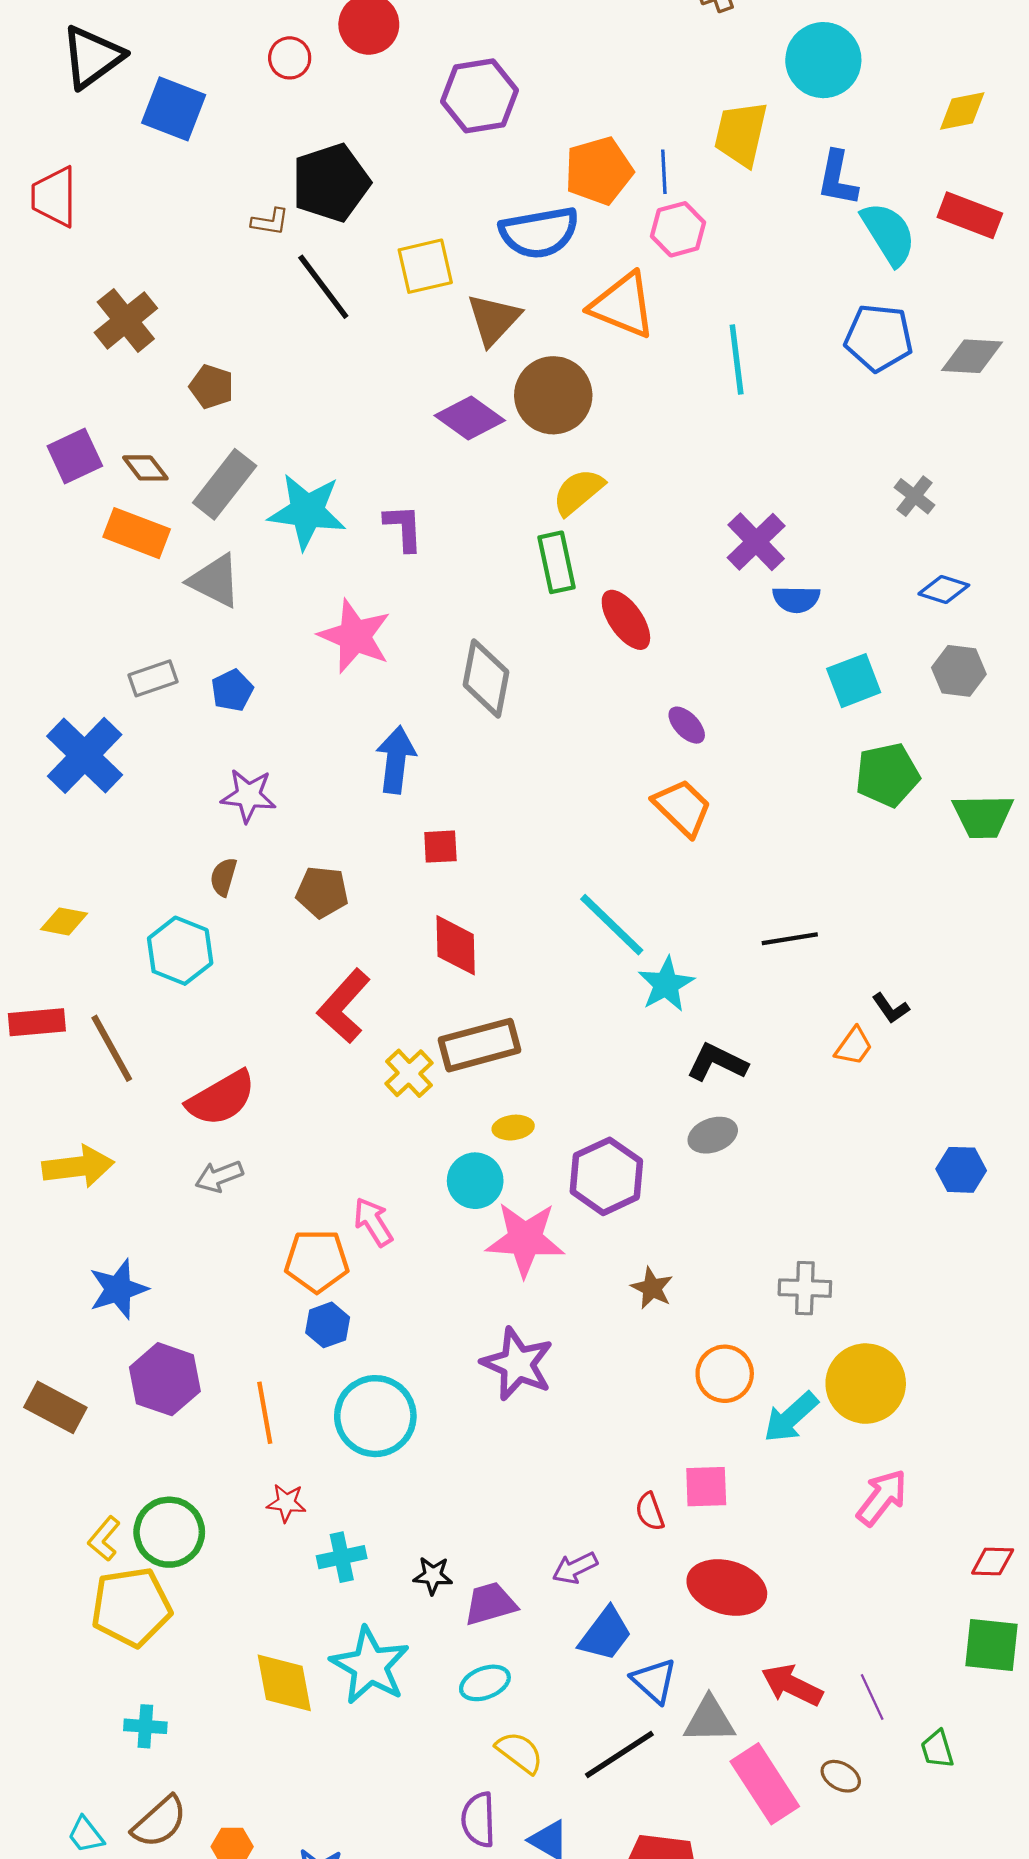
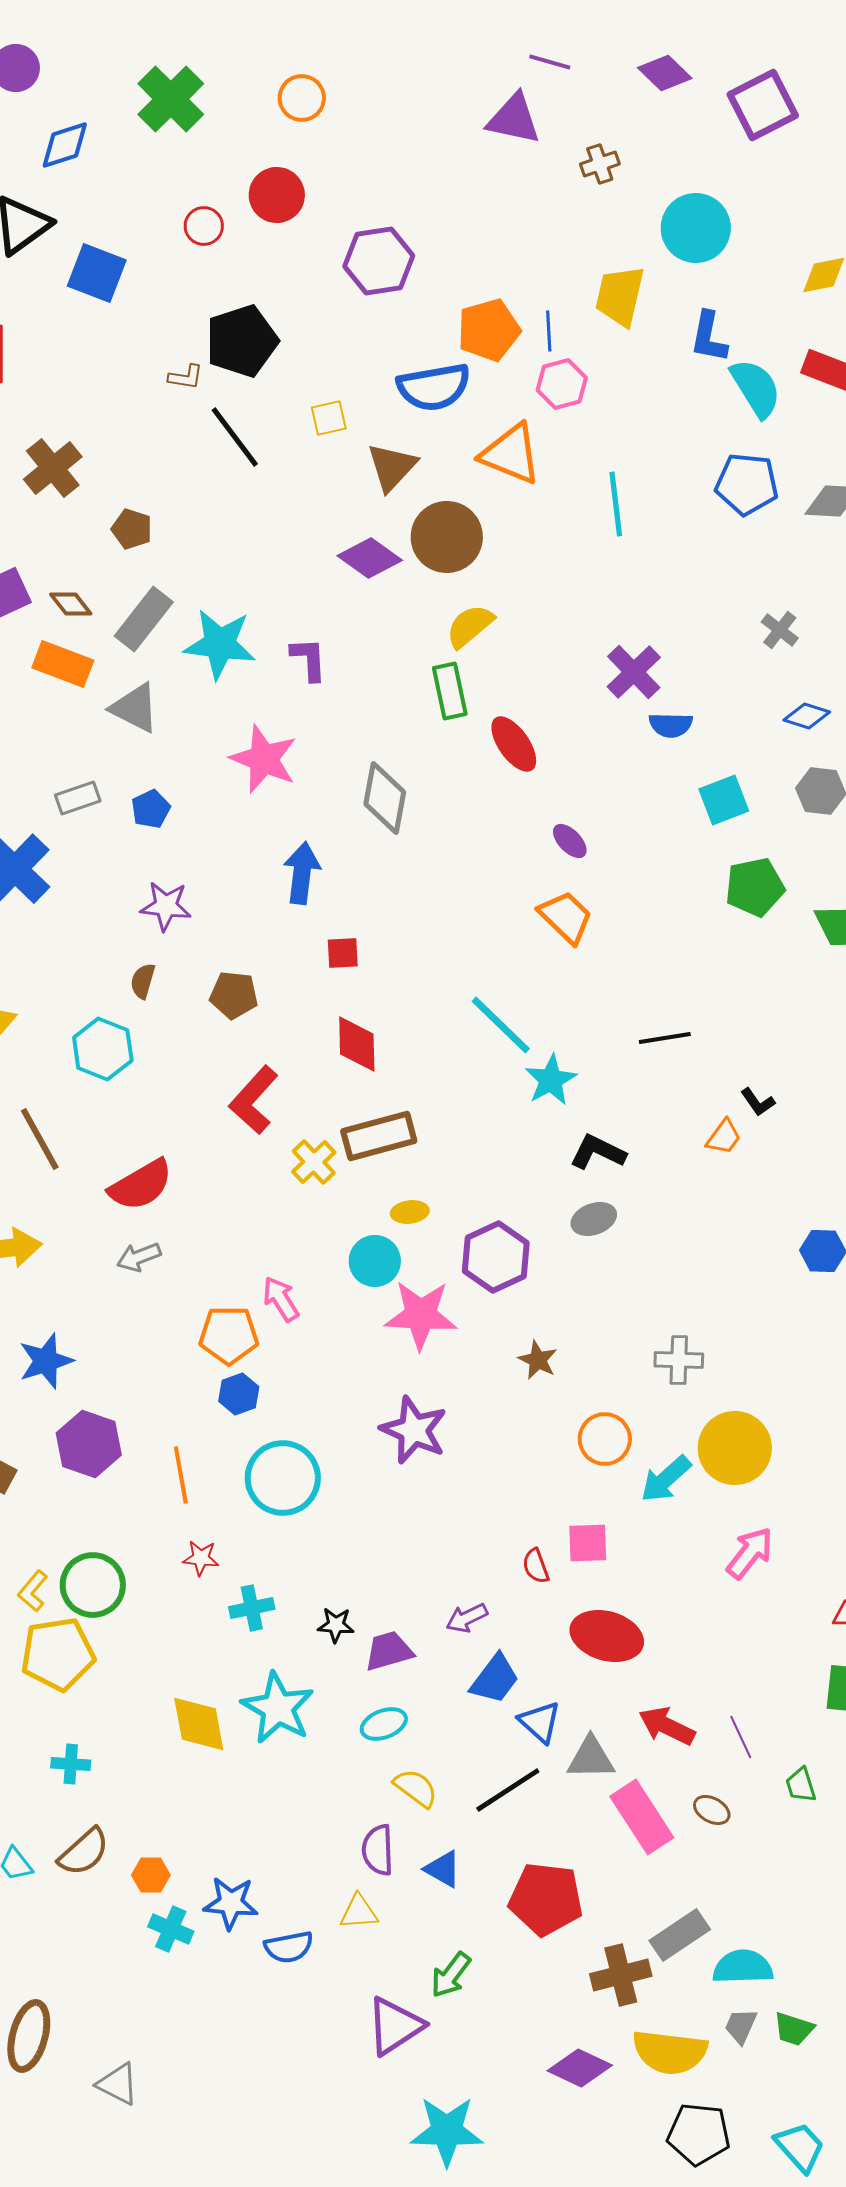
yellow square: (425, 266) -> (329, 418), size x0.7

